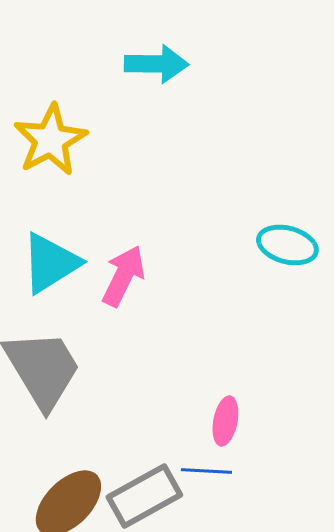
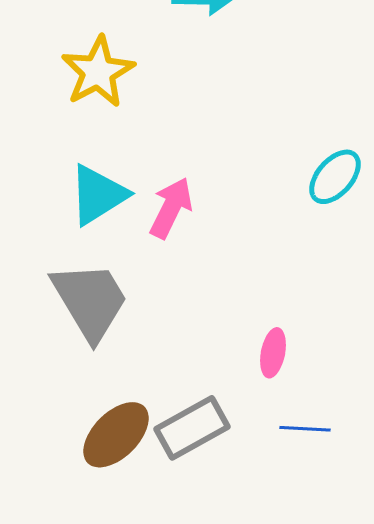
cyan ellipse: (287, 245) -> (335, 177), turned -64
blue line: (206, 471) -> (305, 429), moved

